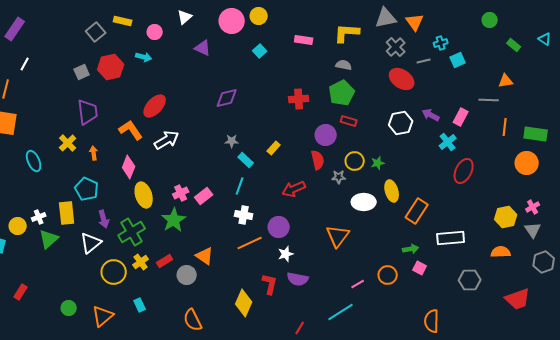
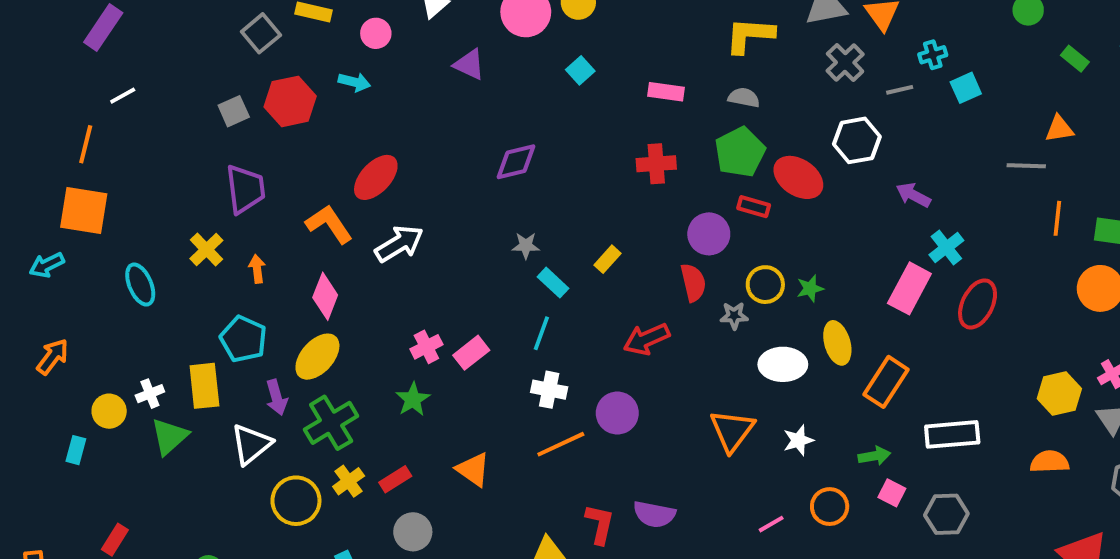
pink rectangle: (304, 40) -> (666, 92), moved
white line: (25, 64) -> (123, 96), turned 32
red ellipse: (402, 79) -> (798, 177), moved
pink rectangle: (461, 117) -> (909, 288), moved, size x1.4
white hexagon: (401, 123) -> (857, 140), moved
yellow ellipse: (144, 195) -> (317, 357), moved, turned 60
green star: (174, 220) -> (413, 399), size x0.7
white star: (286, 254) -> (798, 440), moved
gray circle: (187, 275) -> (413, 532), moved
gray hexagon: (470, 280) -> (946, 514), moved

